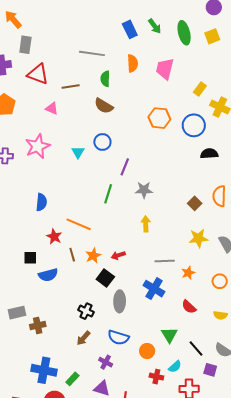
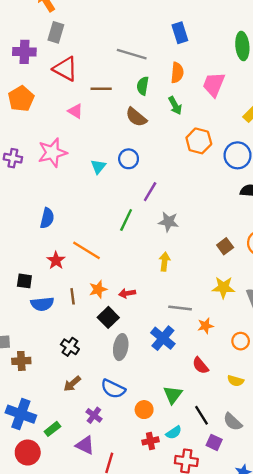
green arrow: (155, 26) -> (175, 106), moved
brown line: (72, 255) -> (73, 296), moved
black cross: (86, 311) -> (70, 347), moved
red cross: (156, 377) -> (150, 441), turned -32

